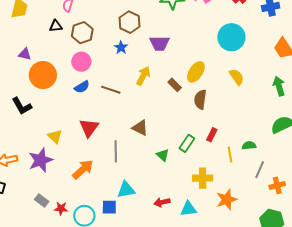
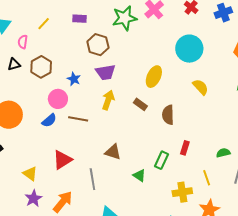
brown hexagon: (129, 22) -> (98, 45), moved
purple trapezoid: (160, 43) -> (106, 72), moved
blue star: (121, 47) -> (74, 79), moved
pink circle: (81, 62) -> (58, 99), moved
yellow ellipse: (196, 72) -> (154, 77), moved
red triangle: (89, 128) -> (62, 160), turned 30
yellow line: (230, 155) -> (207, 178), moved
purple star: (41, 160) -> (33, 198), moved, size x0.7

